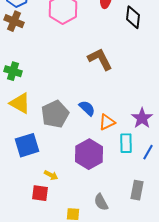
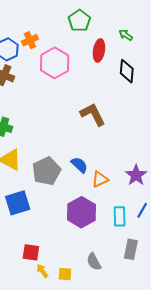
cyan rectangle: (126, 143) -> (120, 216), moved
yellow arrow: (51, 175) -> (42, 271), moved, turned -152

